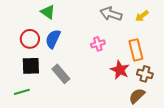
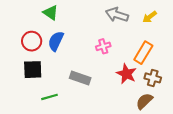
orange rectangle: (136, 50) -> (143, 53), turned 45
gray rectangle: (61, 74) -> (80, 78), moved, turned -30
green line: (22, 92) -> (50, 97), moved

